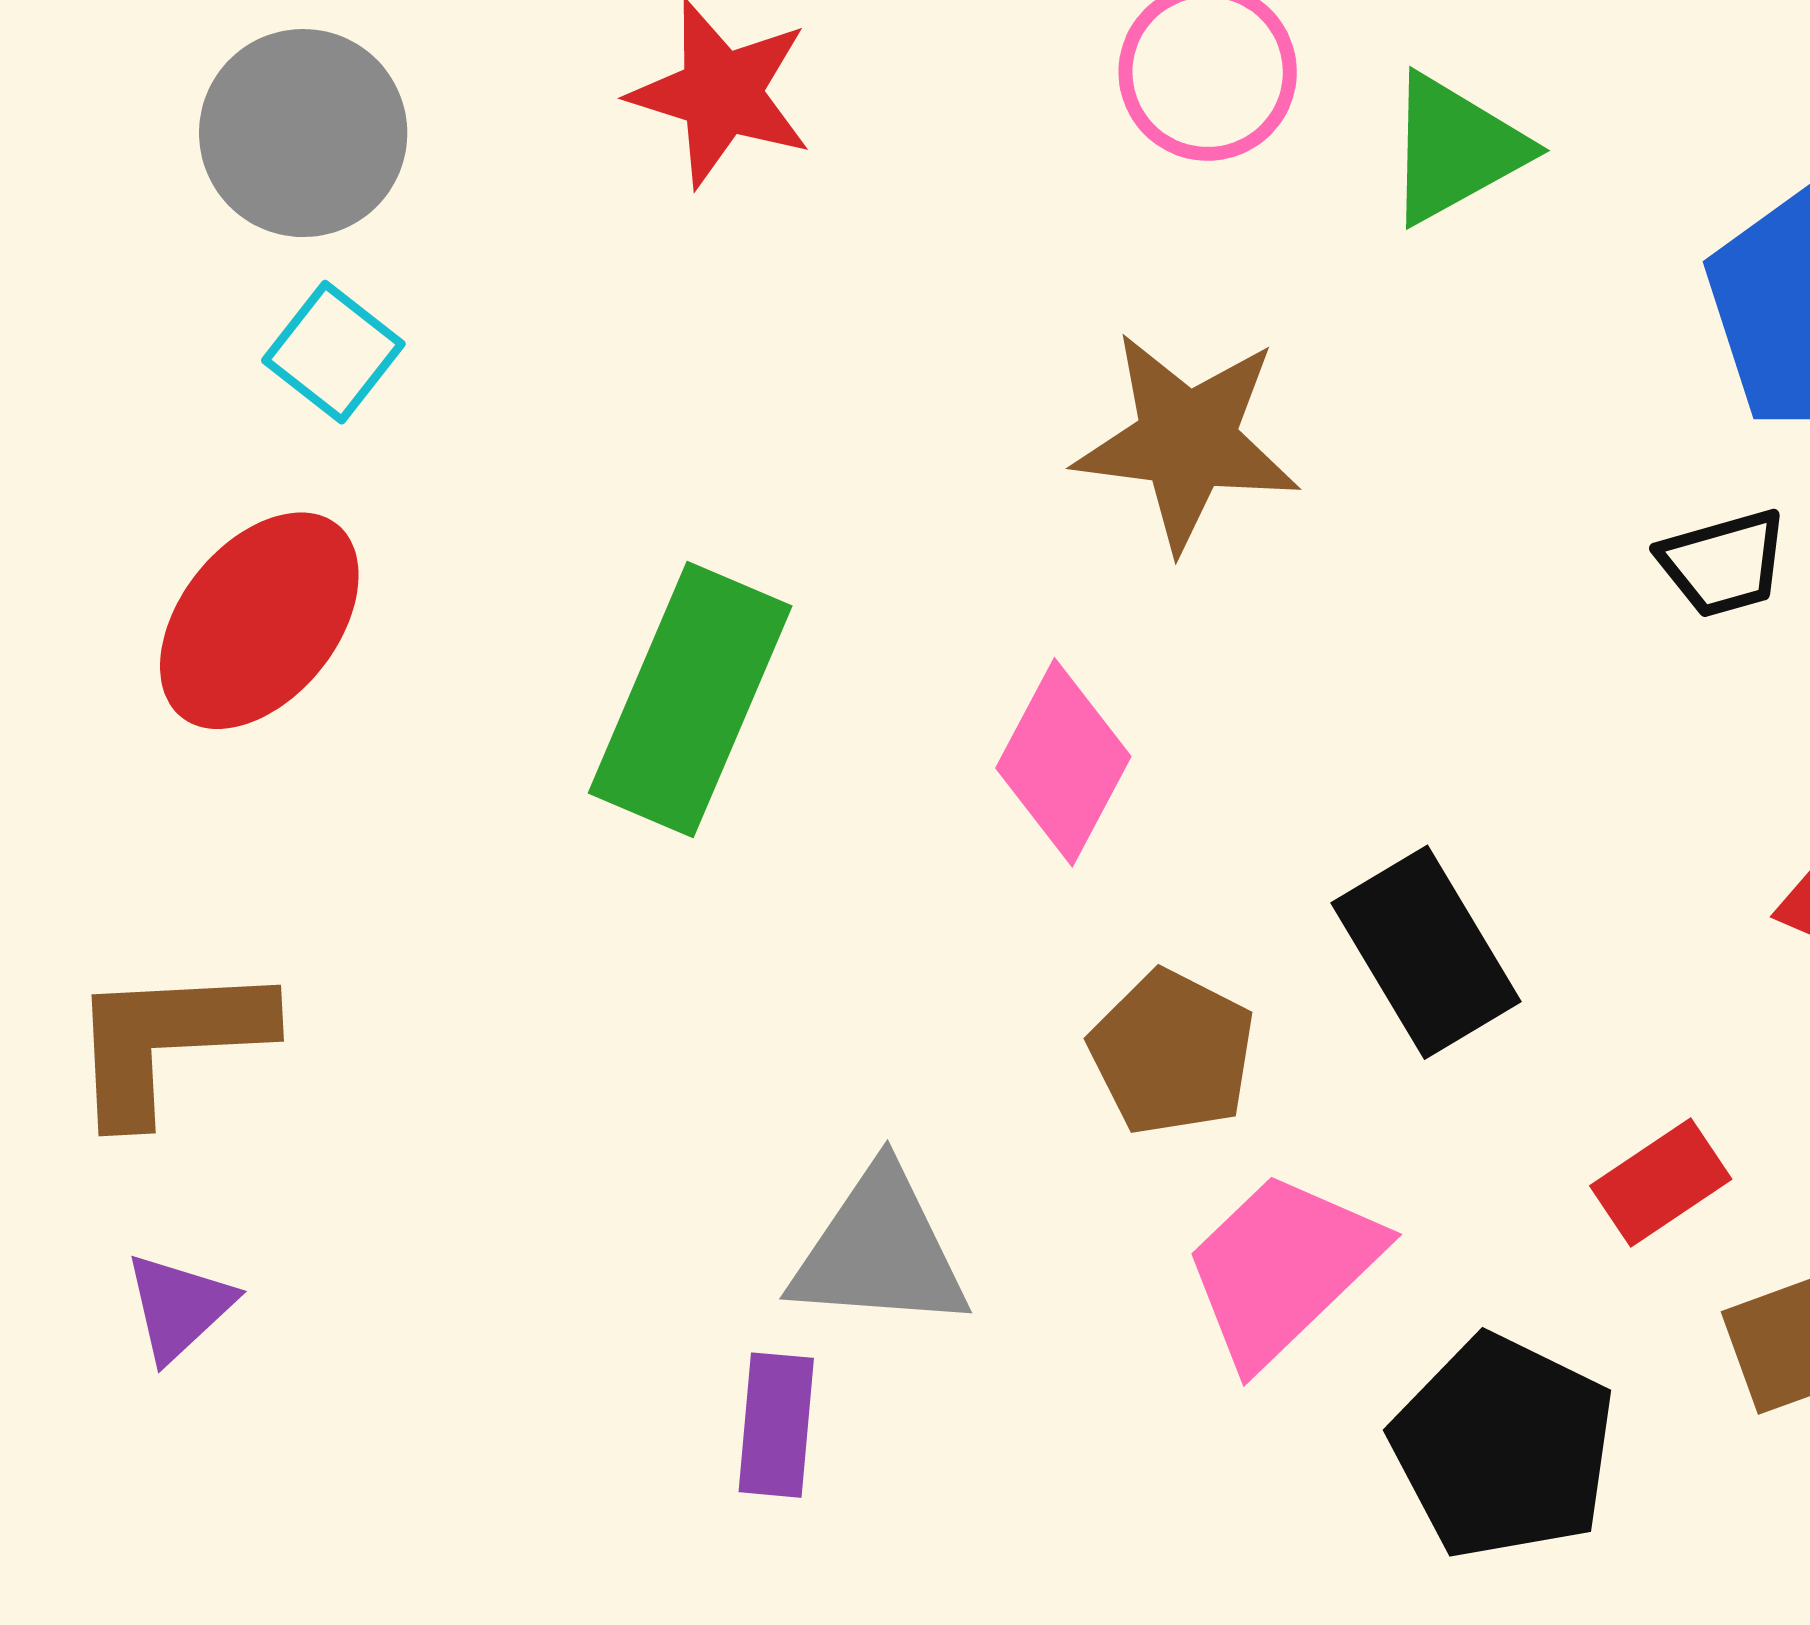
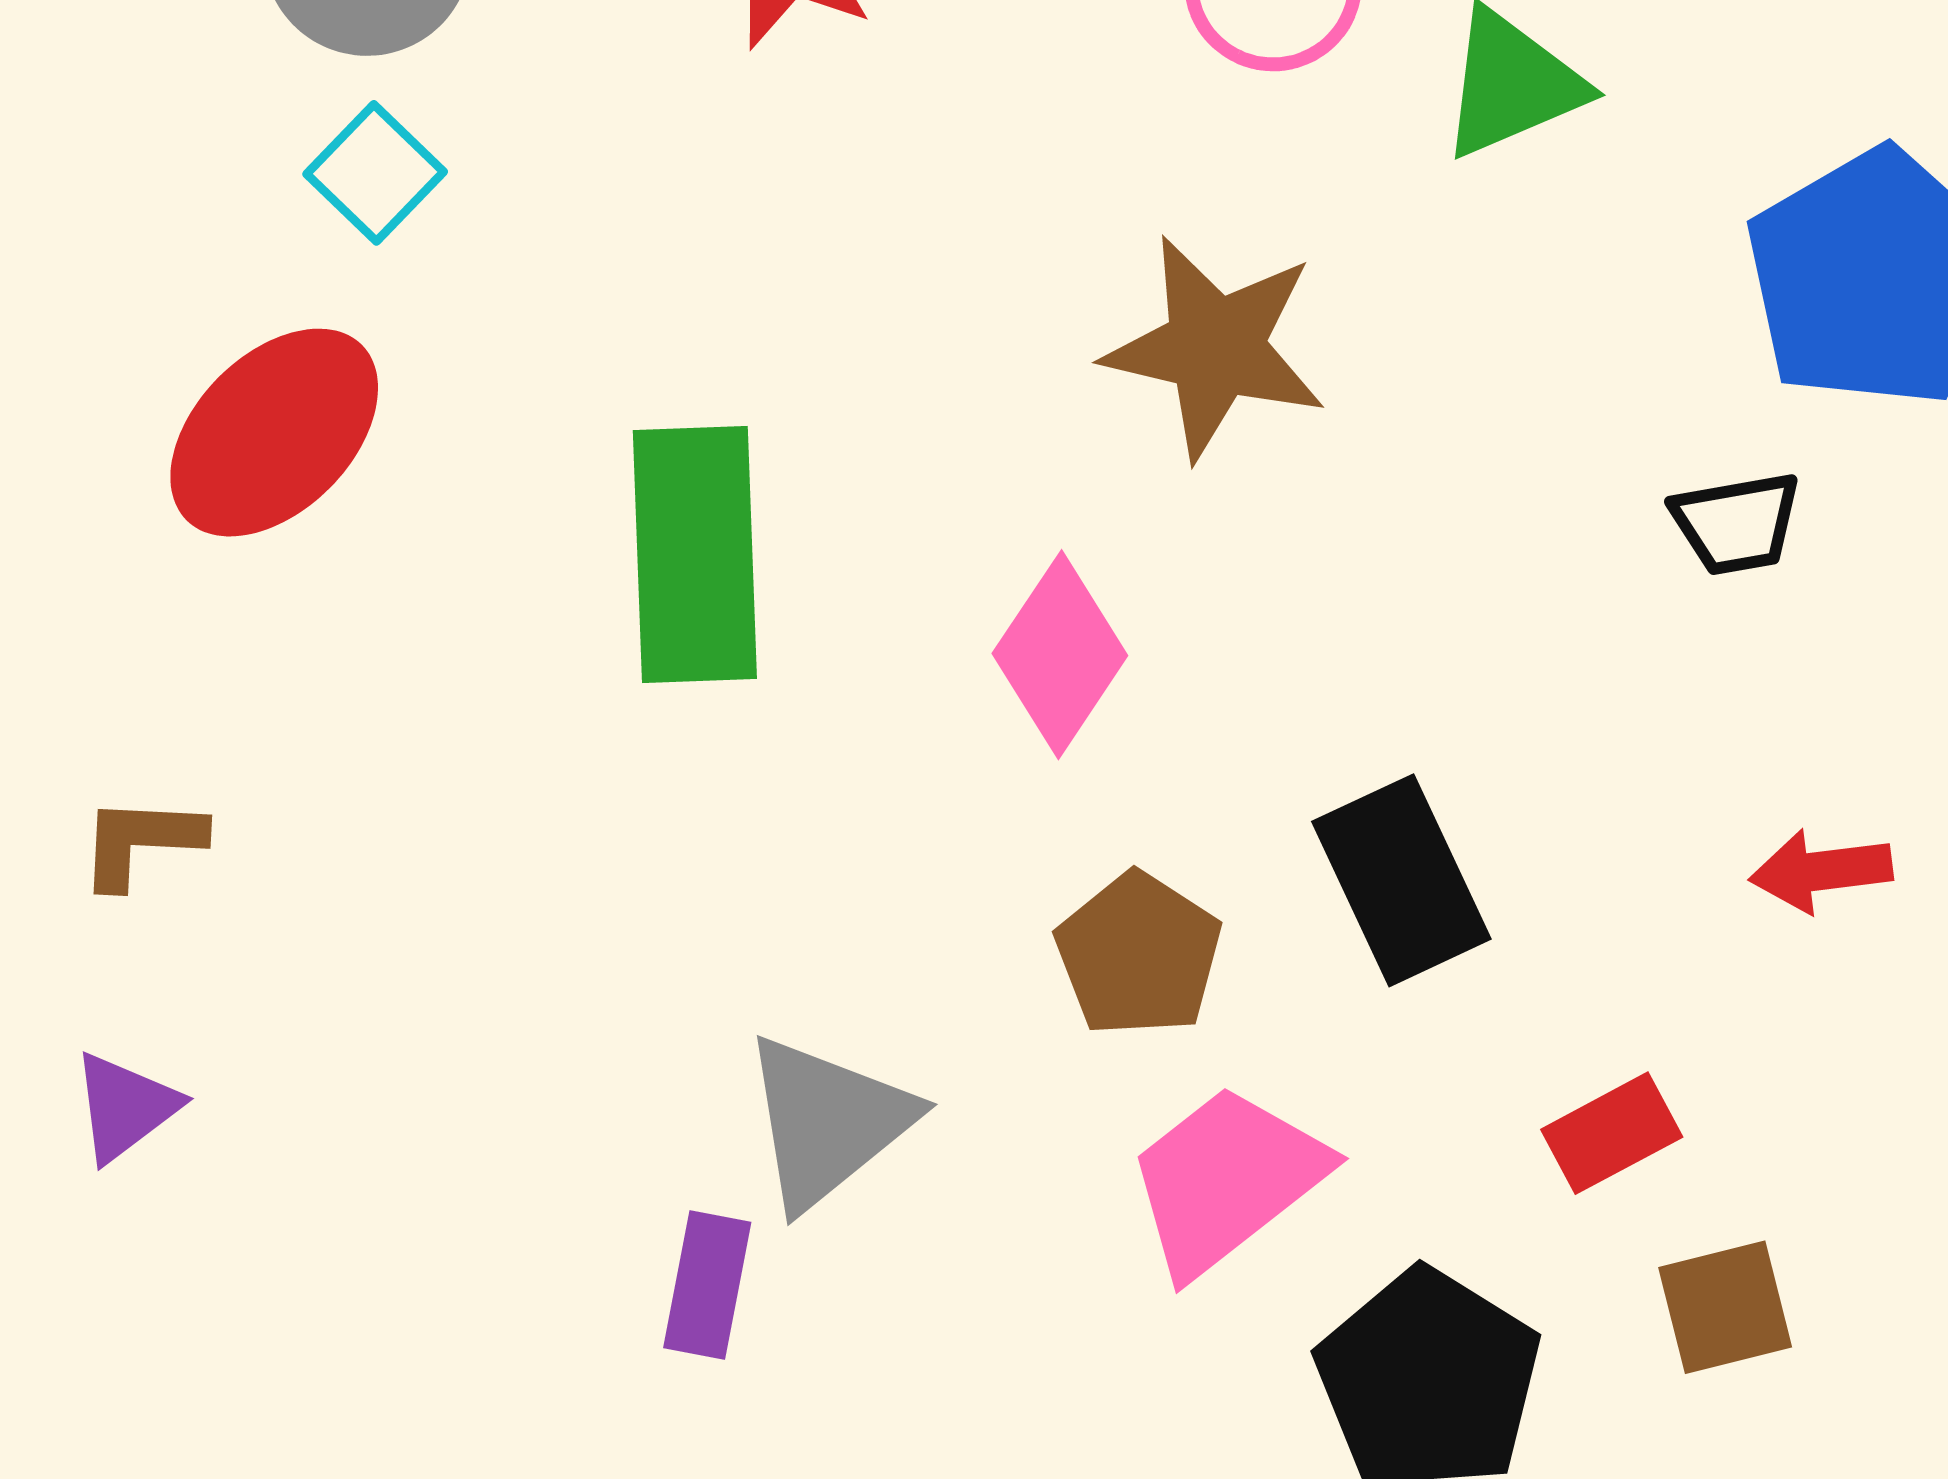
green rectangle: (690, 700) -> (695, 554), turned -31
brown L-shape: (168, 1041) -> (141, 841), size x0.6
gray triangle: (880, 1251) -> (828, 1122), turned -49

